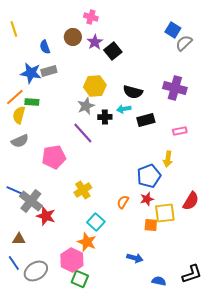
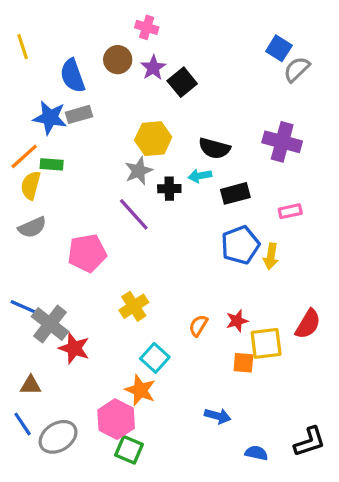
blue semicircle: (45, 47) -> (73, 76), size x1.5
blue pentagon: (149, 176) -> (240, 245), moved

